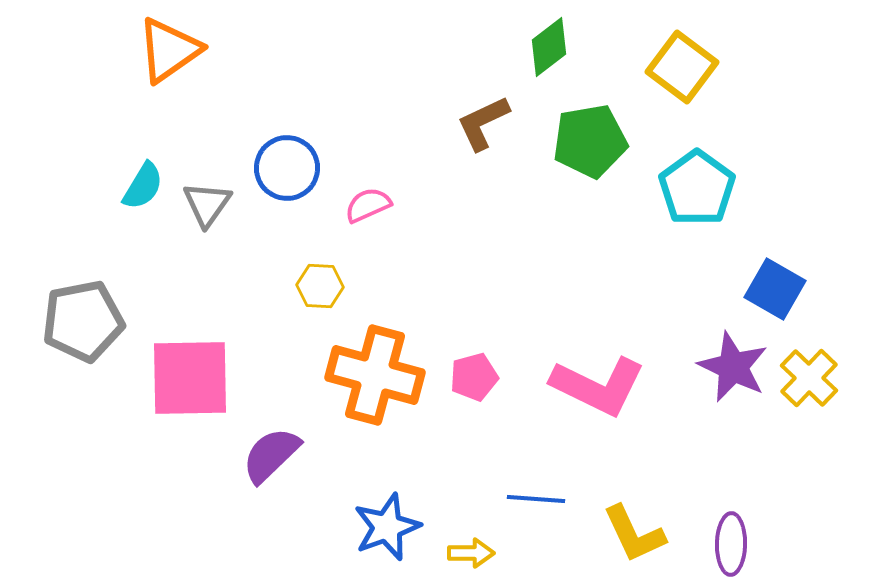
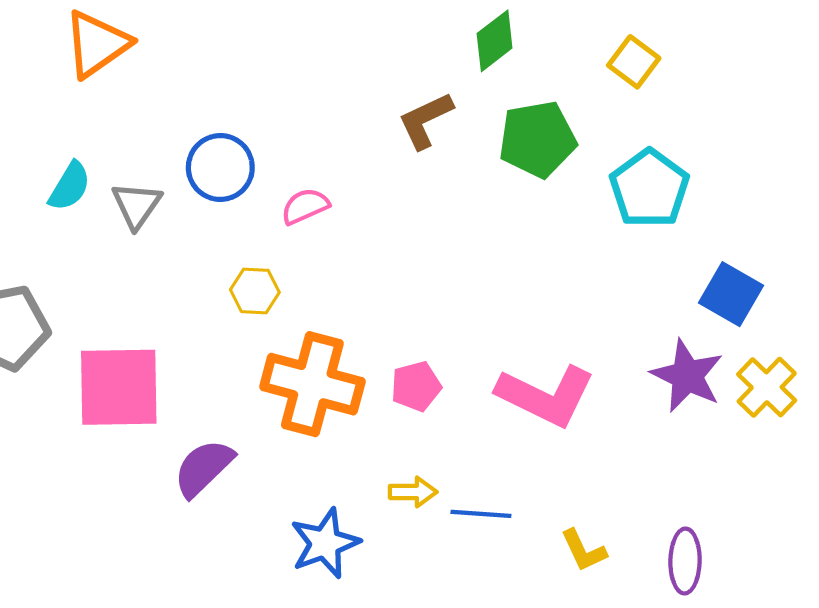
yellow square: (682, 67) -> (634, 62), size x0.7
yellow L-shape: (634, 534) -> (583, 551), size x0.7
yellow arrow: (471, 553) -> (413, 492), moved

